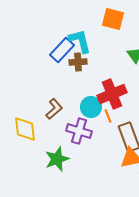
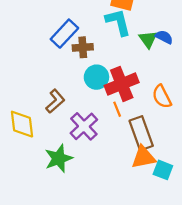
cyan L-shape: (80, 41) -> (118, 22), moved
cyan circle: (91, 107) -> (96, 77), moved
purple cross: (79, 131) -> (84, 126), turned 30

